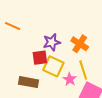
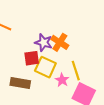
purple star: (52, 42) -> (44, 43), turned 30
orange cross: (80, 44) -> (60, 42), moved

